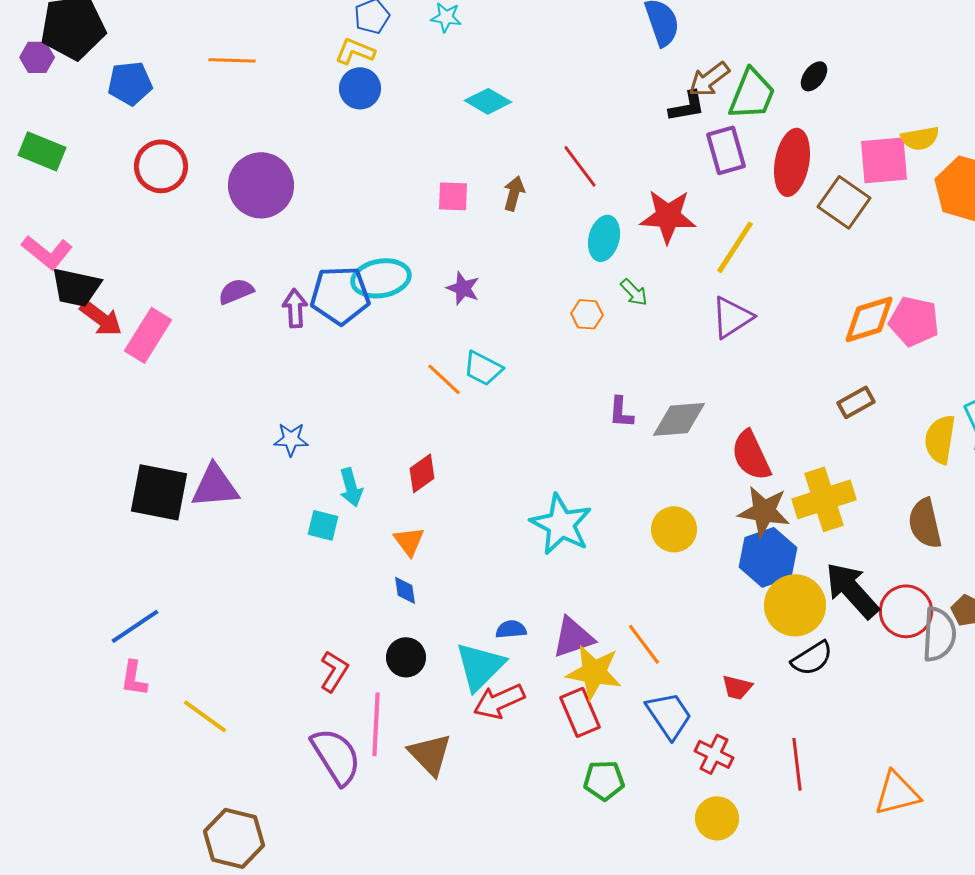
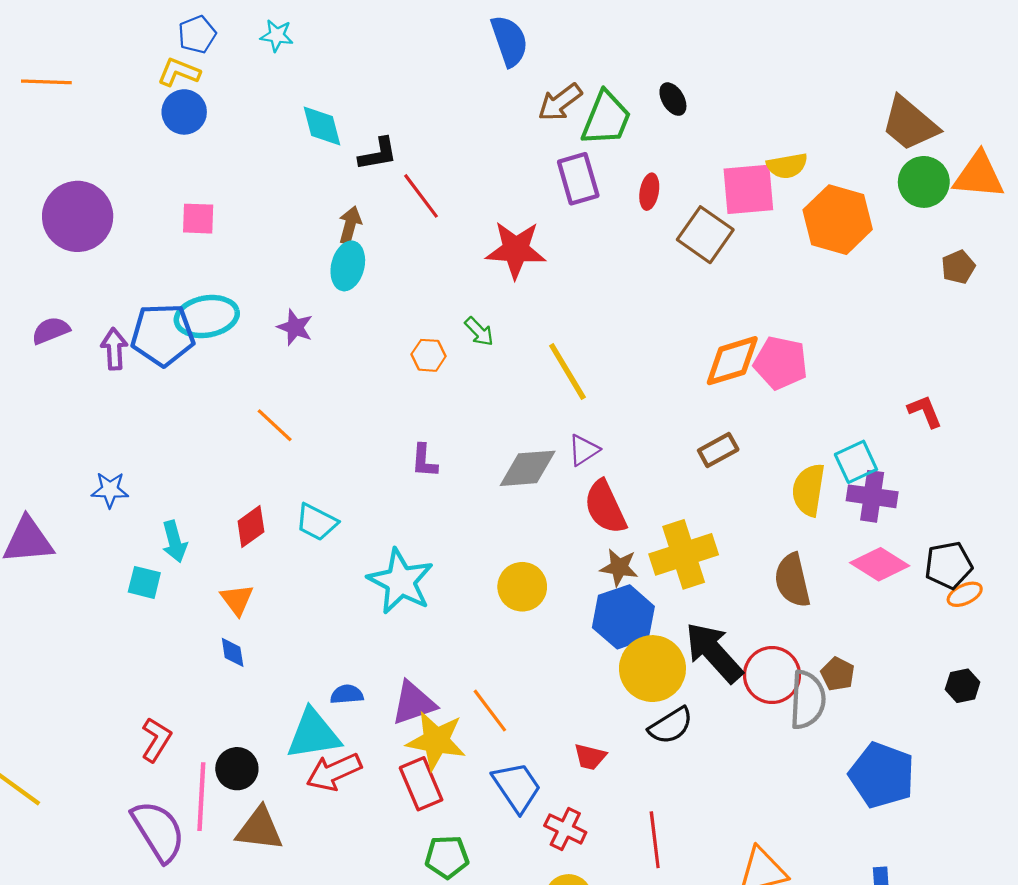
black ellipse: (814, 76) -> (673, 99), turned -68
cyan diamond: (488, 101) -> (322, 126), turned 45
black L-shape: (687, 106) -> (378, 154), moved
red ellipse: (792, 162) -> (649, 192), size x0.5
pink square: (453, 196) -> (198, 219), moved
cyan ellipse: (604, 238) -> (348, 266), moved
yellow line: (735, 247) -> (567, 371), moved, turned -64
purple triangle: (732, 317) -> (584, 450), moved, size x0.7
cyan trapezoid: (483, 368) -> (317, 522), moved
purple L-shape: (621, 412) -> (424, 461), moved
brown star: (764, 511) -> (619, 567), size x0.7
black circle: (406, 657) -> (237, 769), moved
cyan triangle: (480, 666) -> (313, 734), turned 36
brown triangle: (430, 754) -> (260, 829), turned -39

